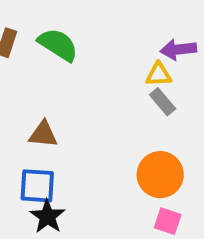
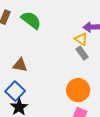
yellow triangle: (159, 75) -> (81, 39), turned 32
blue square: (37, 186) -> (15, 91), turned 36

